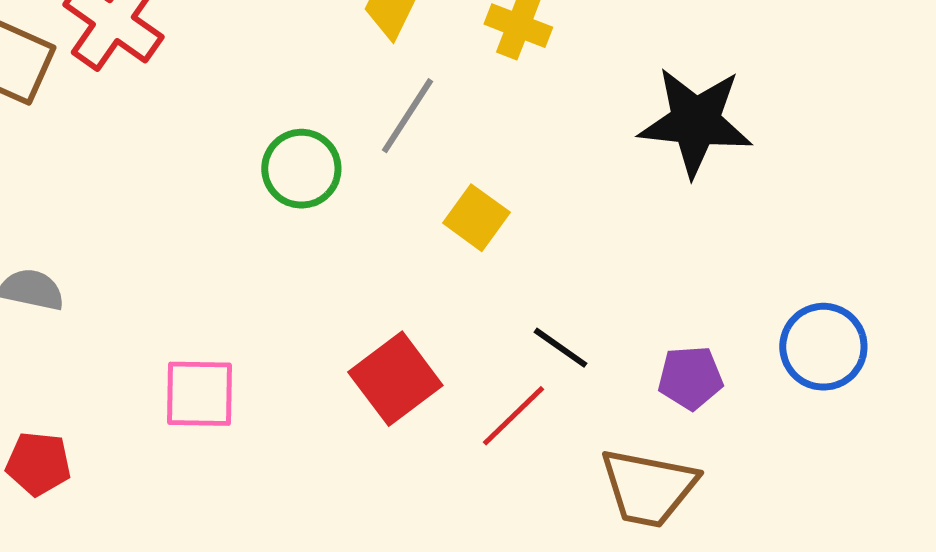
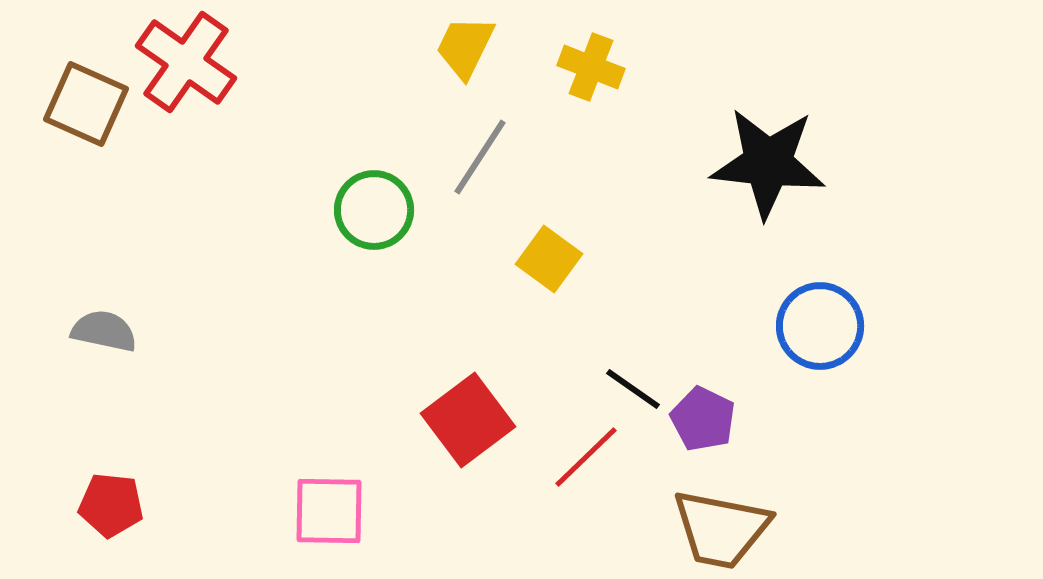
blue circle: (823, 347) -> (820, 326), moved
purple pentagon: (690, 378) -> (703, 419), moved, turned 30
pink square: (199, 394) -> (329, 511), moved

